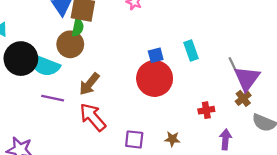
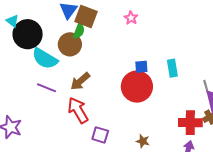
black circle: (21, 59) -> (28, 34), moved
red cross: (206, 110) -> (190, 123), moved, size x1.6
purple square: (134, 139) -> (100, 135), moved

